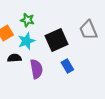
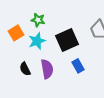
black semicircle: (14, 58) -> (25, 69), moved, turned -112

